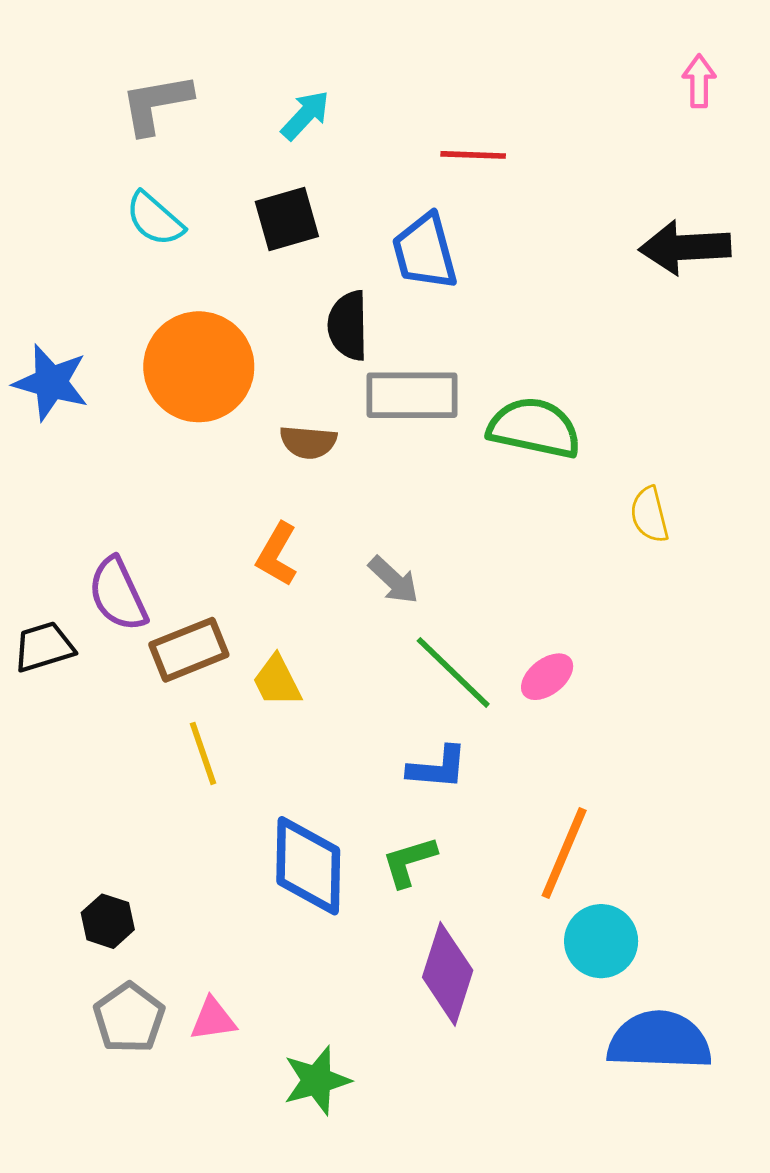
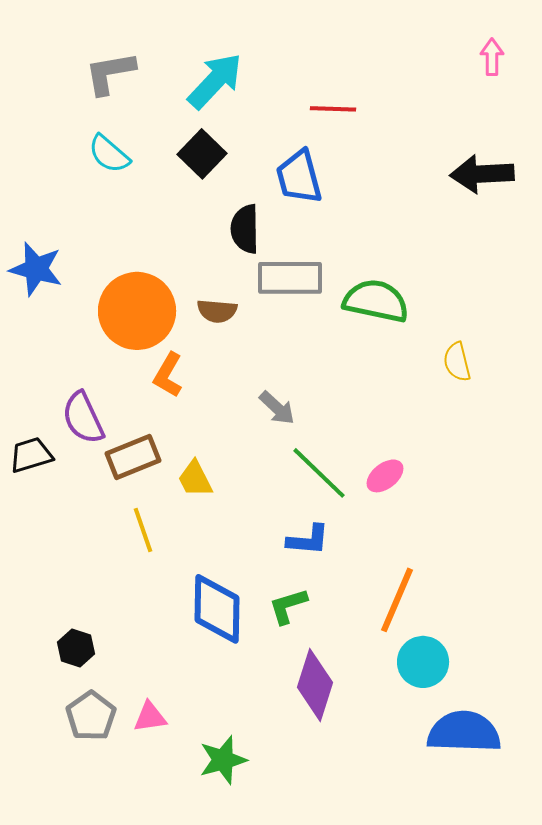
cyan arrow: (305, 115) -> (215, 81), size x1.6
black square: (287, 219) -> (202, 154), turned -30
orange circle: (199, 367) -> (137, 311), moved
orange L-shape: (277, 554) -> (168, 375), moved

